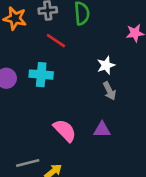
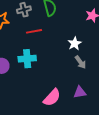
red line: (56, 41) -> (34, 31), turned -35
pink semicircle: (65, 130) -> (52, 98), turned 96

